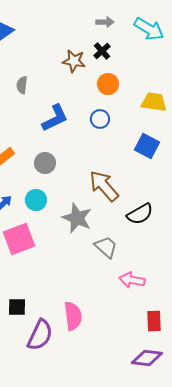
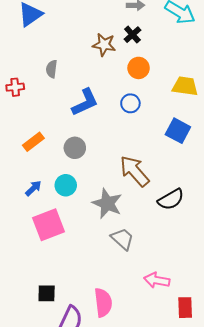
gray trapezoid: (106, 247) -> (122, 239), moved
pink arrow: (132, 280) -> (157, 280), moved

